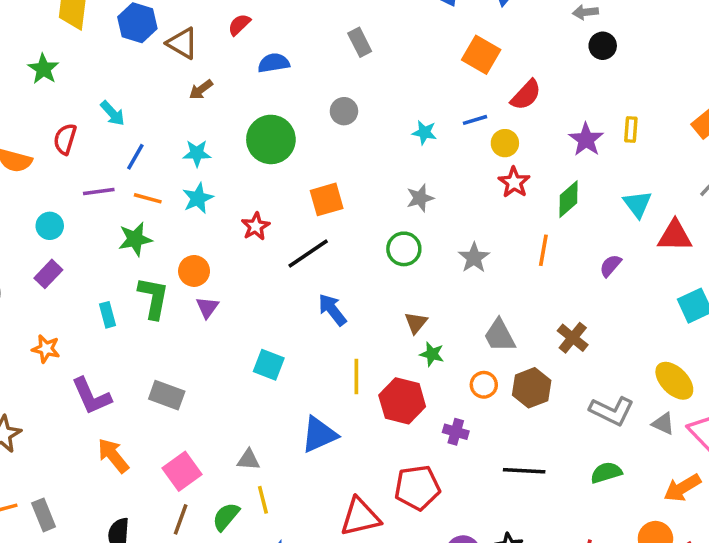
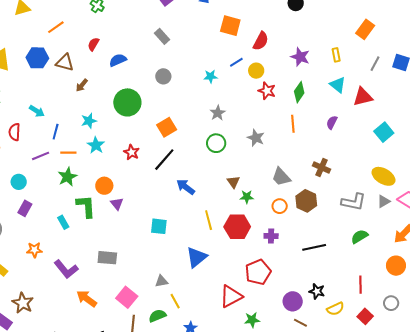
yellow rectangle: (631, 130) -> (336, 55), moved
gray triangle: (663, 424) -> (384, 201), turned -40
green semicircle: (226, 517) -> (157, 316), turned 42

